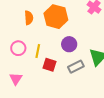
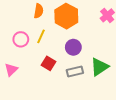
yellow line: (38, 51) -> (41, 36), moved

